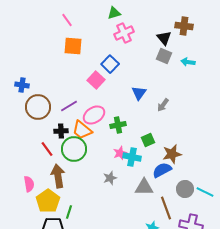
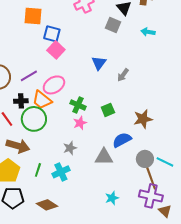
gray square: (164, 56) -> (113, 25), moved
blue square: (110, 64) -> (52, 34), moved, turned -30
green cross: (118, 125) -> (78, 105), moved, turned 35
brown star: (172, 154) -> (143, 119), moved
cyan cross: (132, 157) -> (61, 172), moved, turned -36
brown arrow: (58, 176) -> (18, 146), turned 115
brown line: (166, 208) -> (151, 178), moved
green line: (69, 212) -> (38, 170), moved

